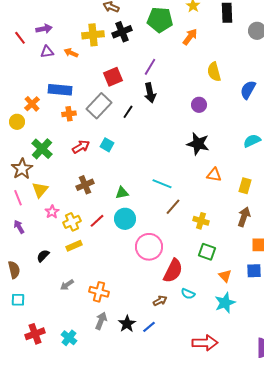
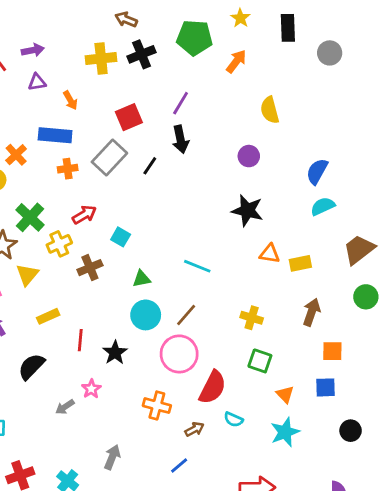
orange arrow: (71, 53) -> (70, 100), moved, turned -144
blue semicircle: (248, 90) -> (317, 171), moved
cyan square: (107, 145) -> (121, 237), moved
yellow rectangle: (245, 186) -> (300, 263), moved, turned 63
brown line: (173, 207) -> (186, 315), moved
pink star: (52, 212) -> (91, 389), moved
red line: (97, 221) -> (80, 340), moved, turned -42
yellow cross: (72, 222) -> (59, 244), moved
yellow rectangle: (74, 246) -> (48, 316), moved
black semicircle: (43, 256) -> (31, 367), size x1.5
orange cross: (99, 292) -> (157, 406), moved
black star: (127, 324) -> (115, 353), moved

